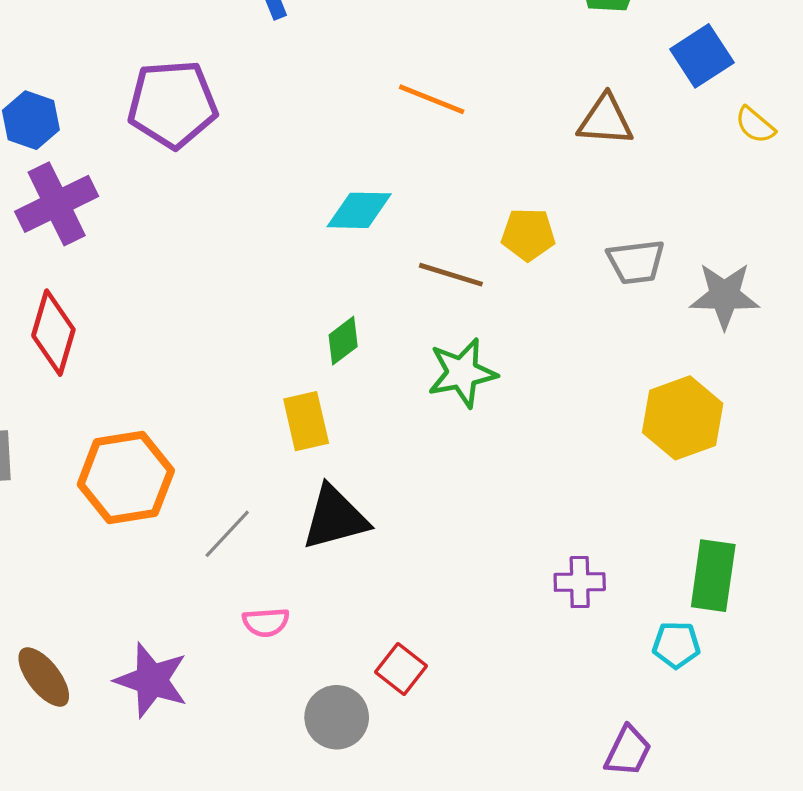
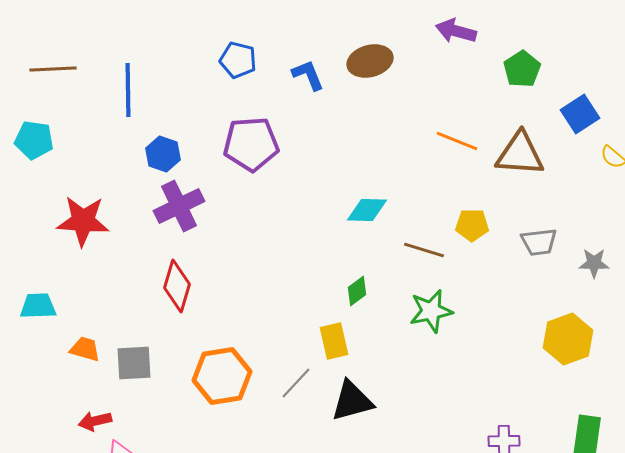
orange line: (432, 99) -> (457, 141), moved
brown triangle: (605, 120) -> (520, 154), size x1.4
gray star: (724, 296) -> (594, 263), size x0.7
gray line: (227, 534) -> (296, 383), moved

